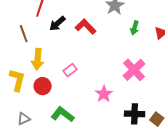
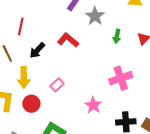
black arrow: (57, 24) -> (37, 50), moved
pink cross: (134, 70) -> (121, 78), turned 30

